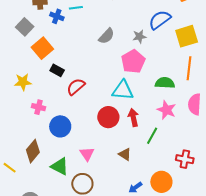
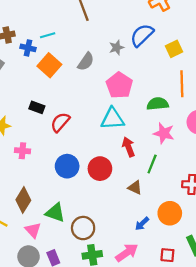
yellow square: (187, 36) -> (174, 49), size x0.7
gray star: (140, 37) -> (117, 47), moved
orange square: (42, 48) -> (49, 65), moved
red circle: (108, 117) -> (100, 169), moved
blue circle: (60, 126) -> (67, 166), moved
pink triangle: (87, 154) -> (33, 230), moved
brown triangle: (125, 154) -> (135, 188), moved

